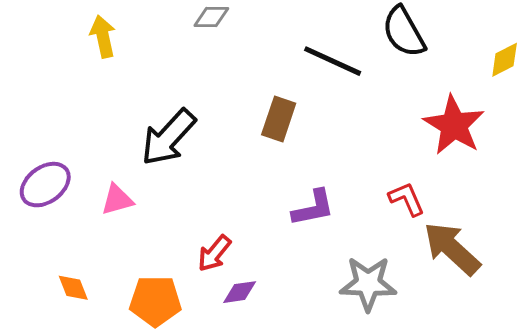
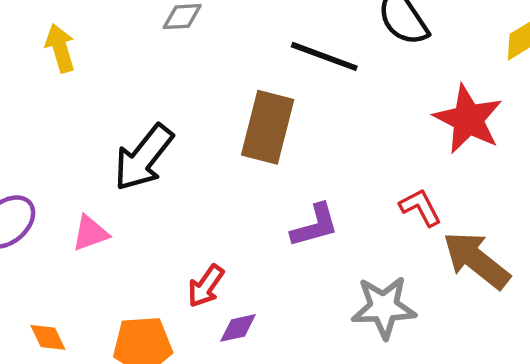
brown rectangle: (279, 119) -> (268, 127), size x1.4

